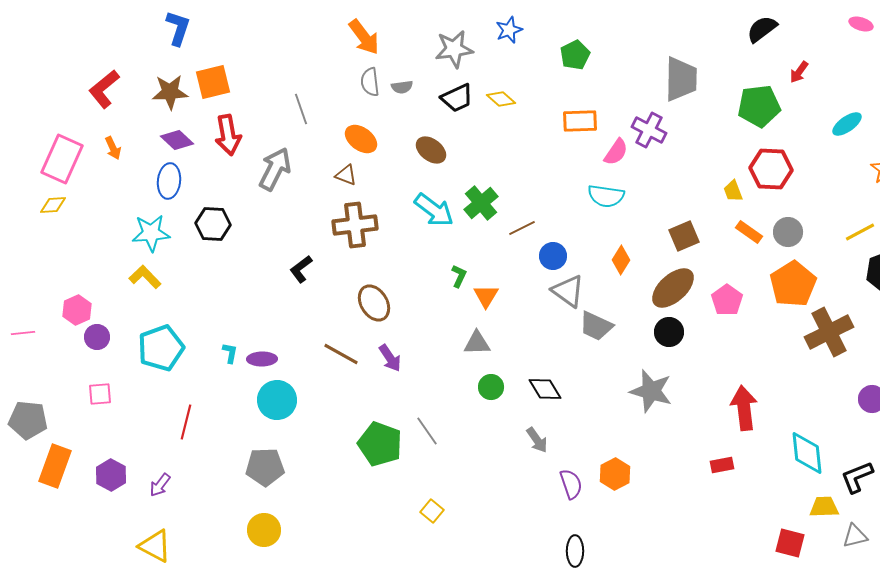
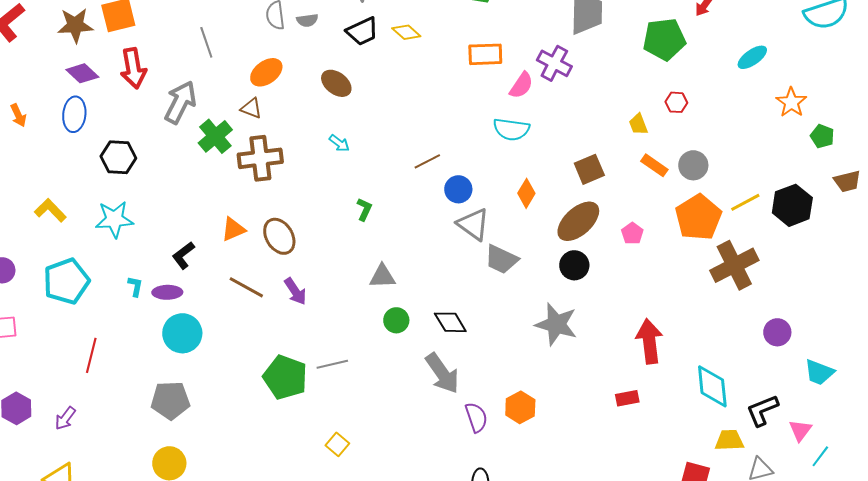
orange ellipse: (361, 139) -> (266, 72), turned -72
orange arrow: (113, 148) -> (18, 115), moved
red hexagon: (771, 169) -> (676, 102), size x0.5
green cross: (481, 203) -> (215, 136), moved
cyan arrow: (434, 210) -> (339, 143), size x0.5
yellow line: (860, 232) -> (745, 202), moved
cyan star: (151, 233) -> (114, 219), moved
black L-shape: (301, 269) -> (183, 255), moved
orange triangle: (486, 296) -> (233, 229), moved, turned 36
pink pentagon: (727, 300) -> (632, 233), size x0.7
gray line: (427, 431) -> (332, 364), turned -68
gray arrow: (537, 440) -> (442, 373), size x1.6

